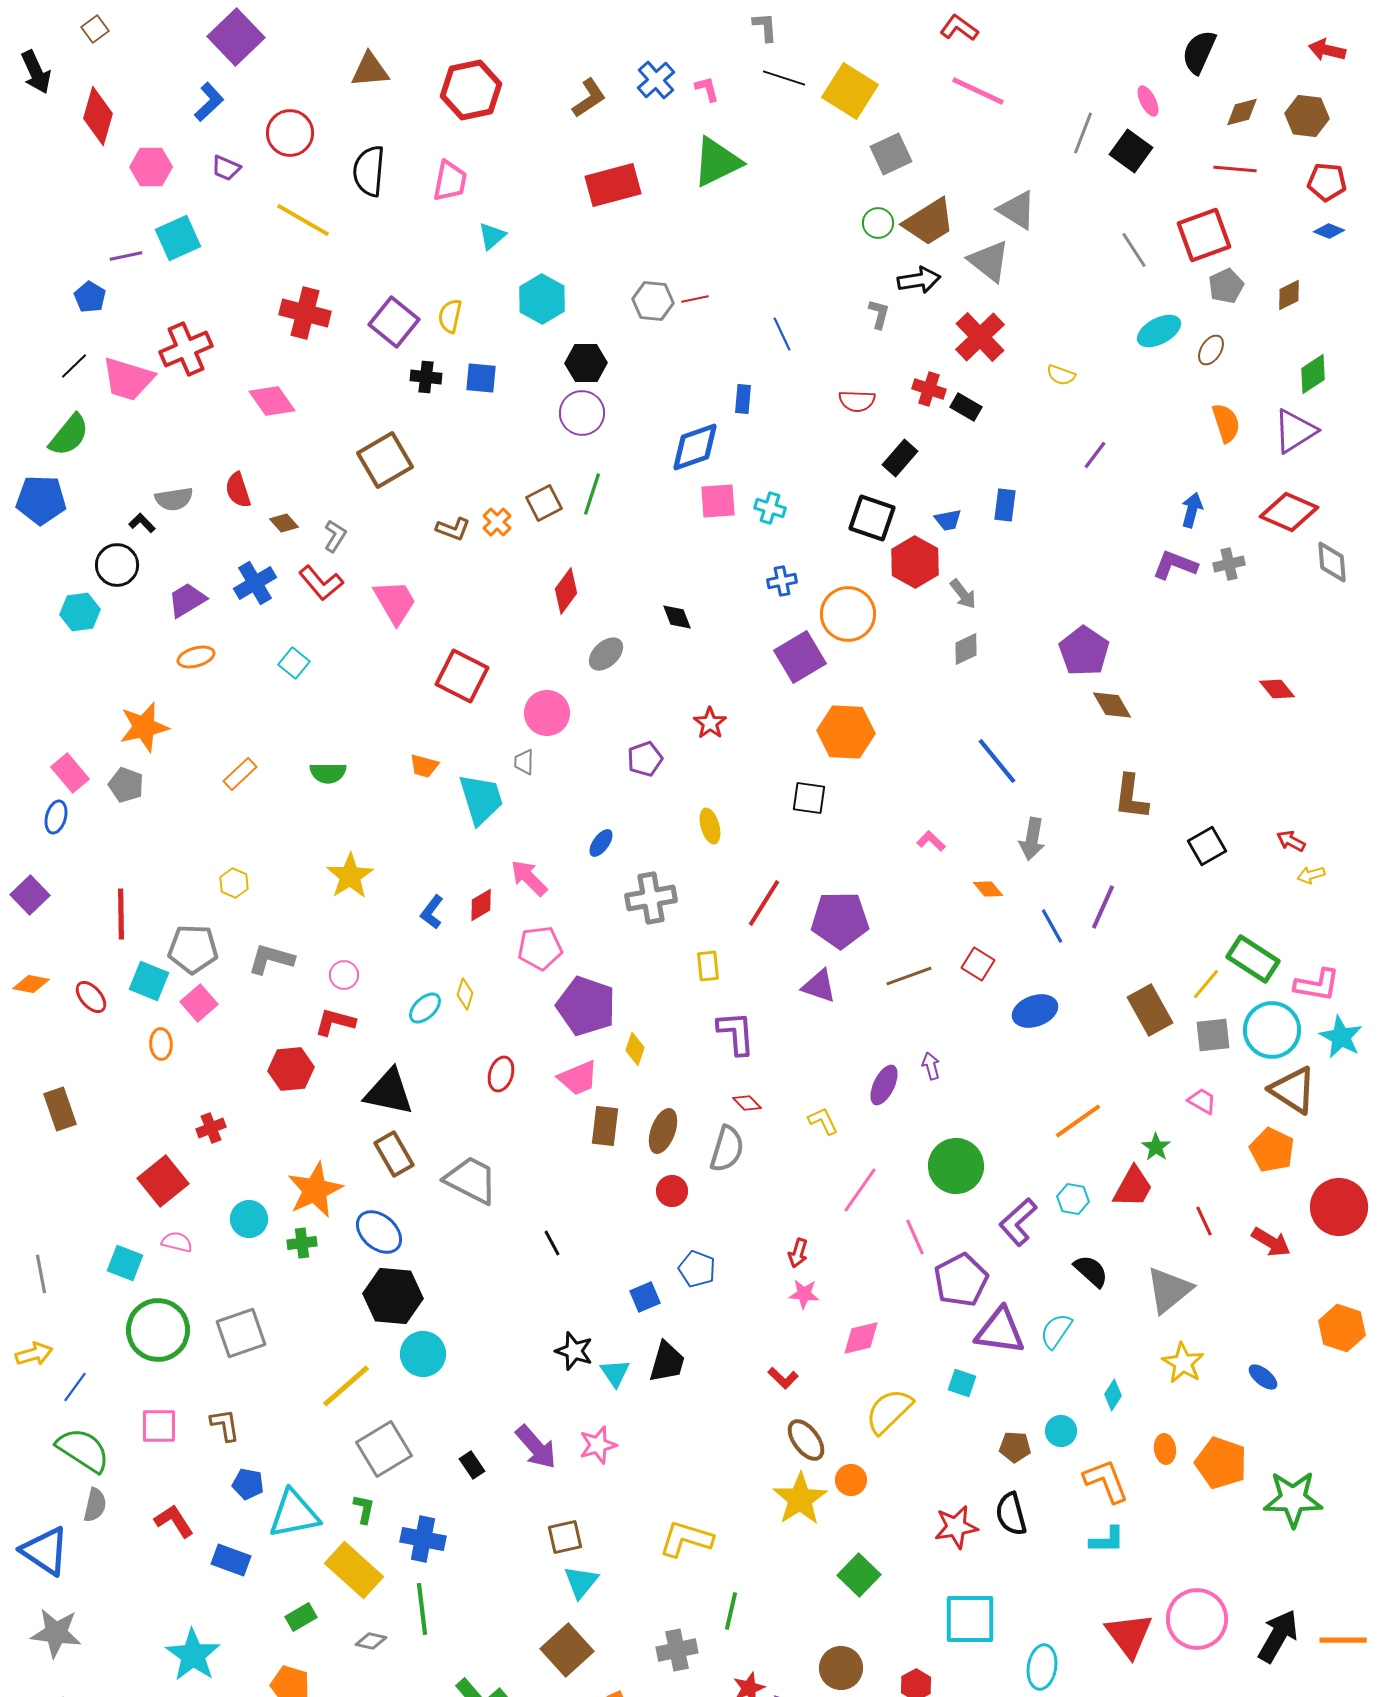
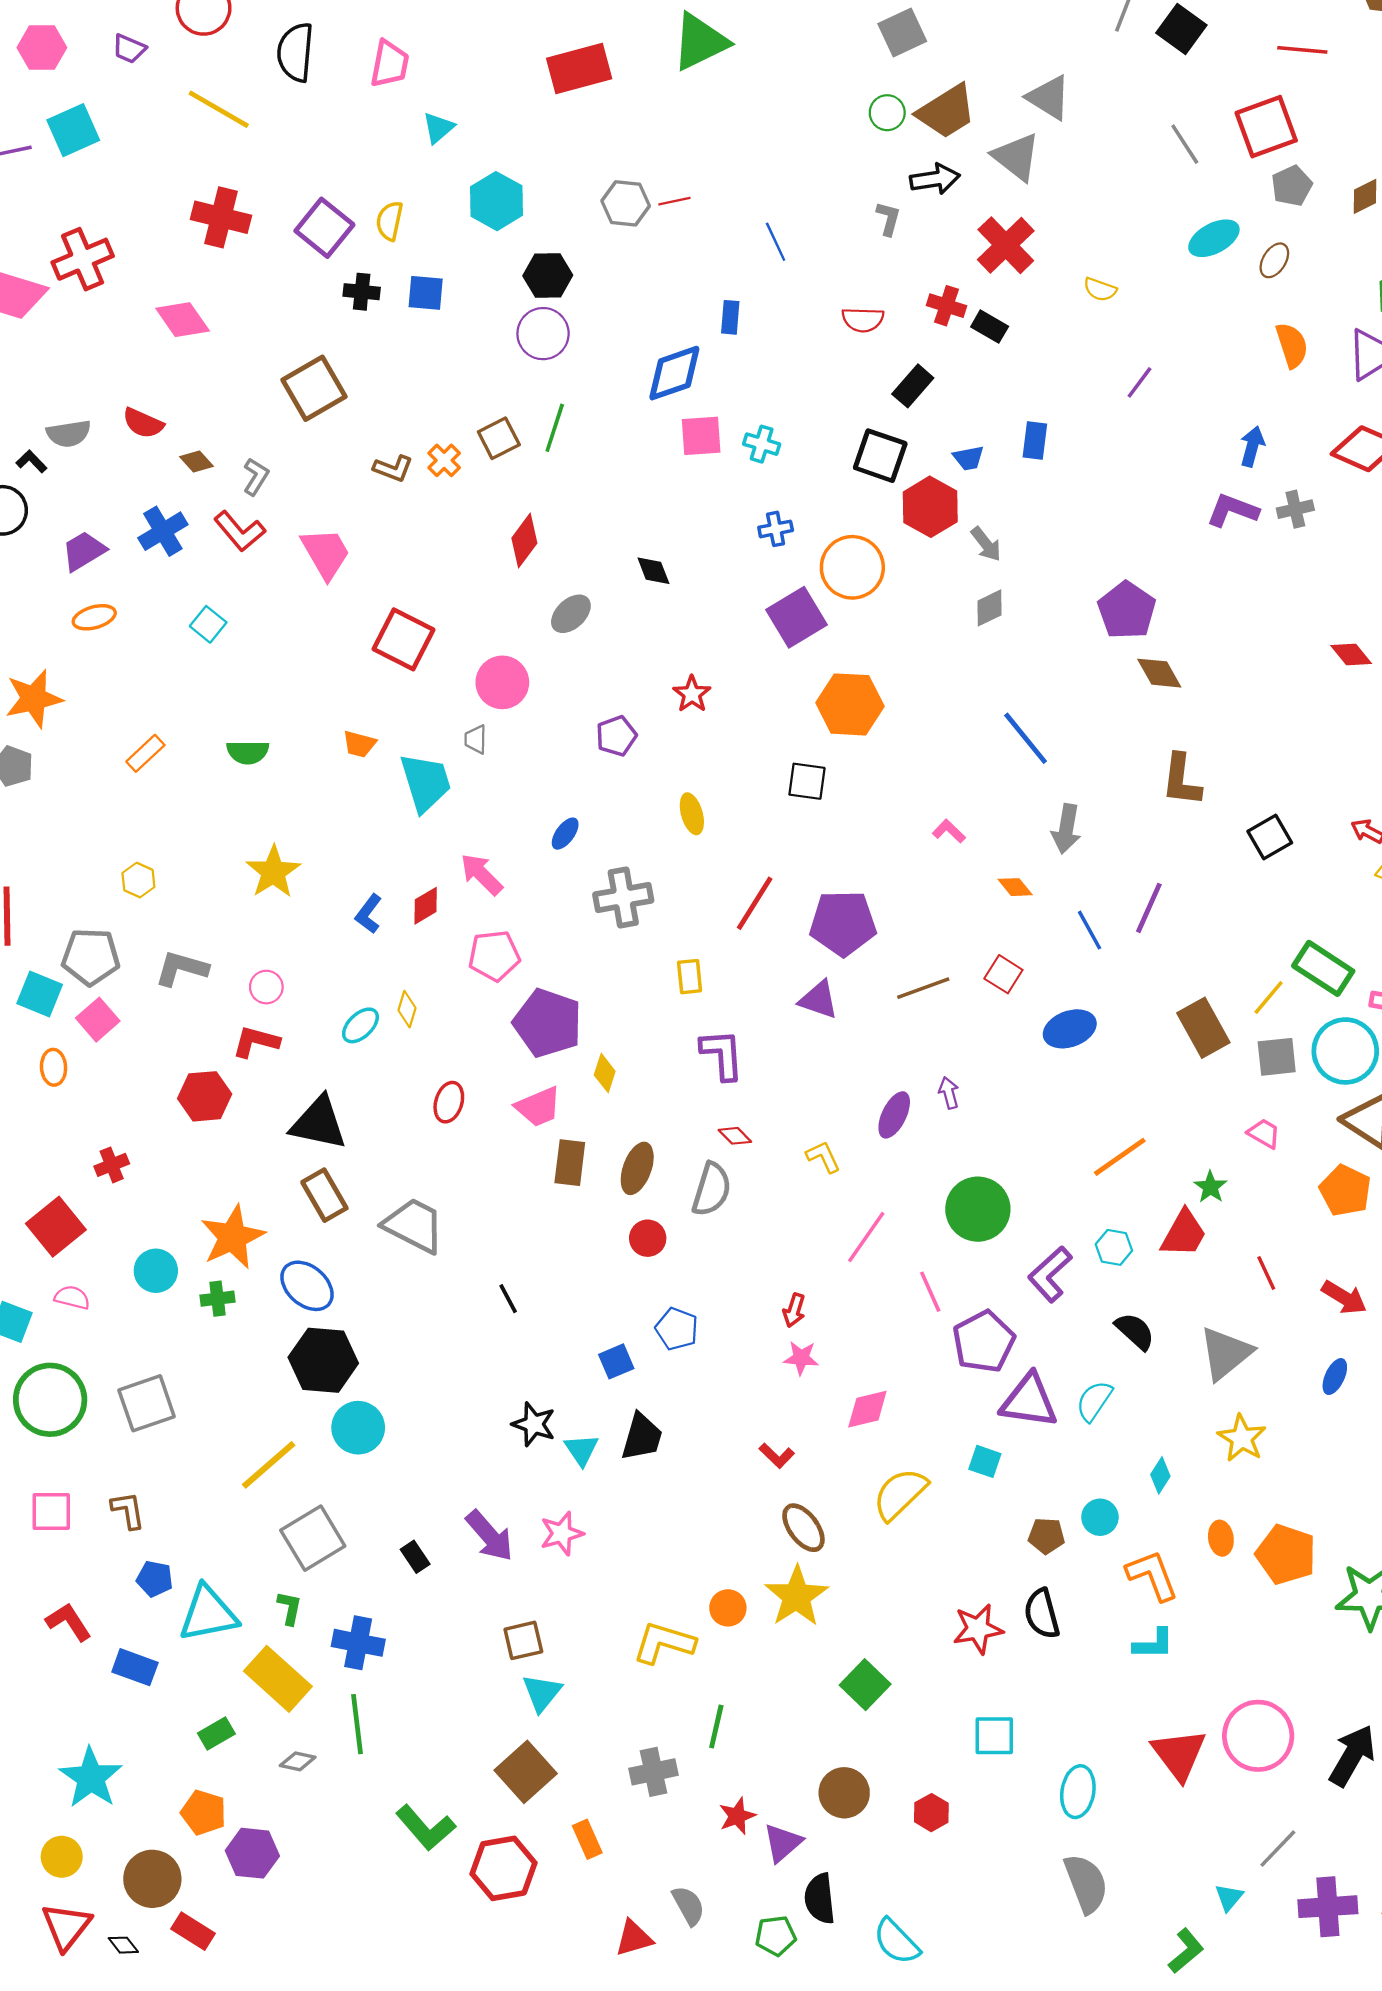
red semicircle: (238, 490) -> (143, 423), turned -48
blue ellipse: (1263, 1377) -> (1335, 1377), moved, turned 76
orange circle: (851, 1480) -> (728, 1608), moved
cyan square: (970, 1619) -> (994, 1736), size x0.7

